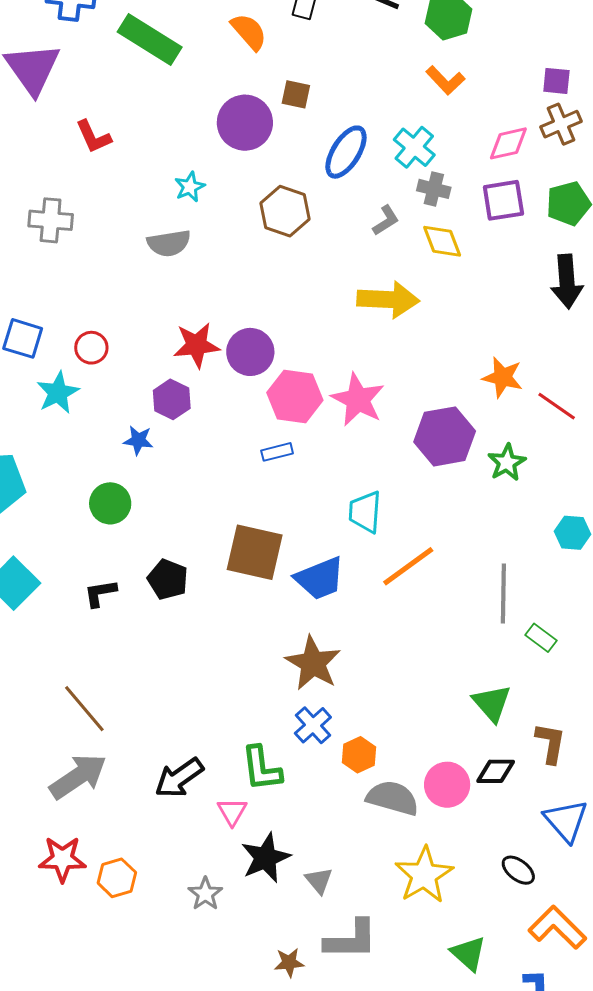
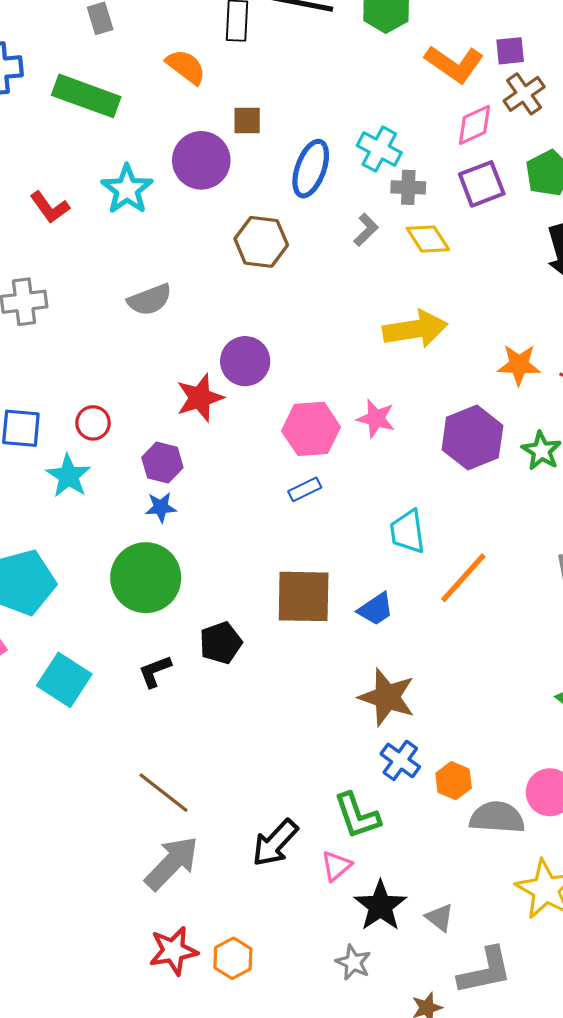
orange L-shape: (445, 80) -> (454, 64), moved, size x1.4
cyan star: (190, 187) -> (127, 189), moved, size x1.6
yellow arrow: (388, 300) -> (415, 329), moved
purple circle: (250, 352) -> (245, 361), moved
purple hexagon: (172, 399) -> (162, 463), moved
pink star: (358, 400) -> (376, 419), size x0.7
green circle: (110, 503) -> (146, 578), size x1.6
blue trapezoid: (320, 578) -> (376, 609), size x0.7
black pentagon: (168, 579) -> (221, 643), turned -30
pink triangle: (232, 812) -> (336, 866), turned 32
gray star: (205, 894) -> (353, 962), moved

